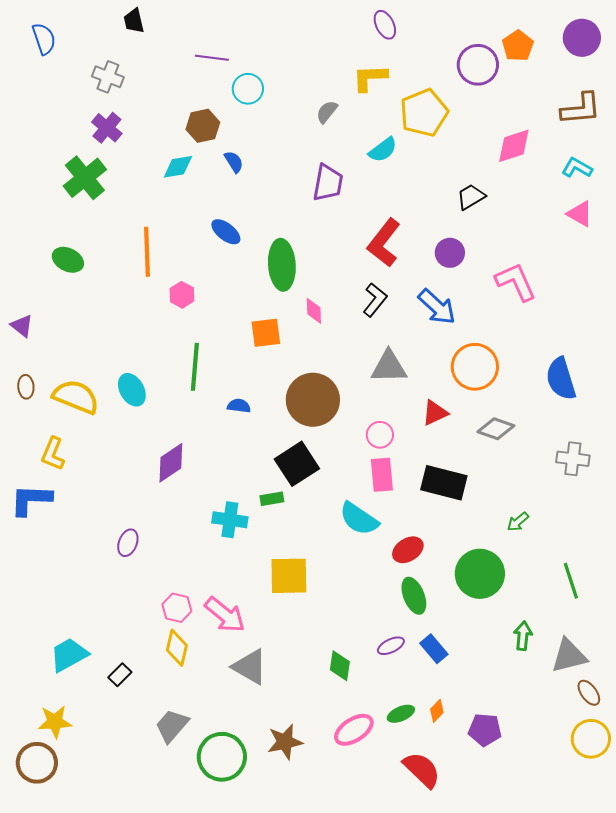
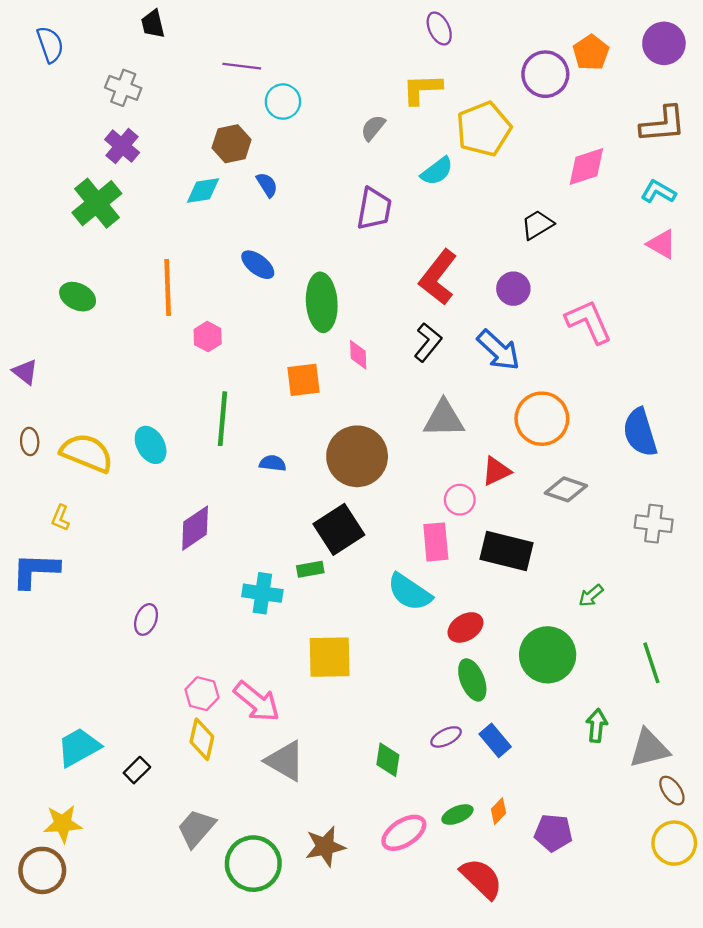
pink circle: (380, 435) -> (460, 500), moved
yellow L-shape: (53, 454) -> (60, 518), size x0.7

